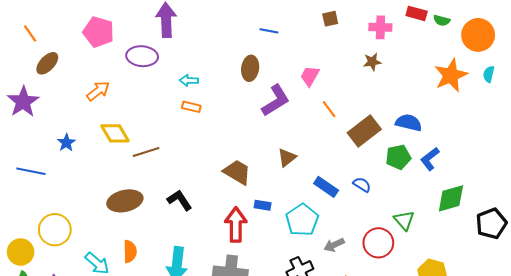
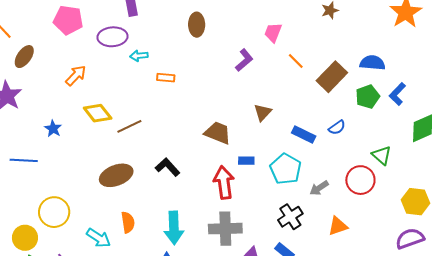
brown ellipse: (250, 68) -> (197, 25), moved
cyan arrow: (189, 80) -> (139, 56), moved
purple L-shape: (276, 100) -> (244, 60), size x0.7
blue semicircle: (362, 185) -> (337, 127), turned 120

